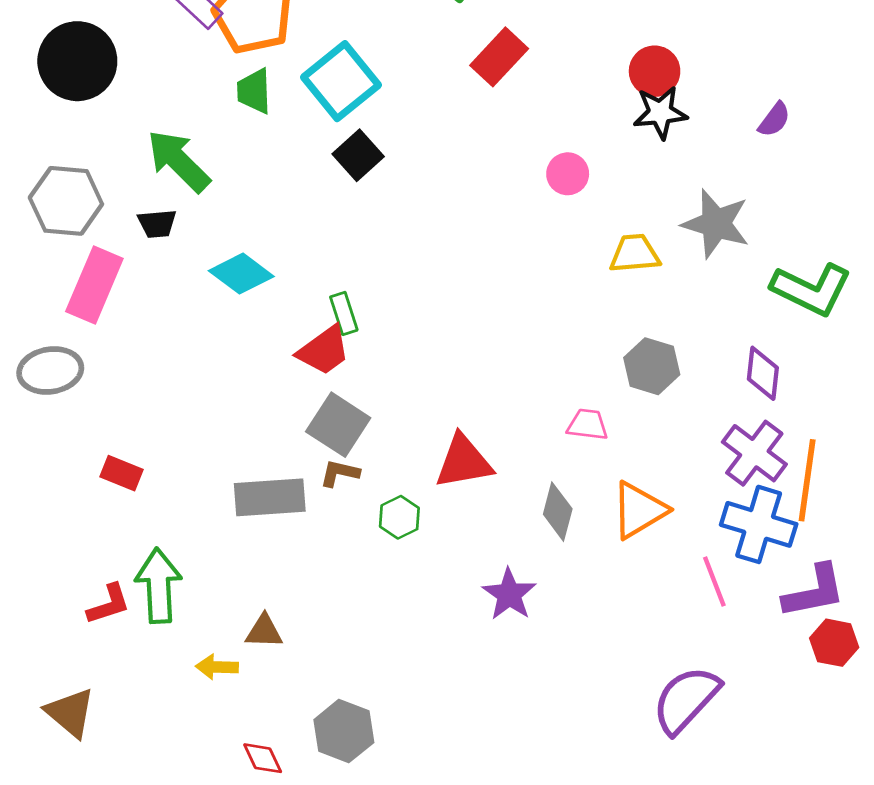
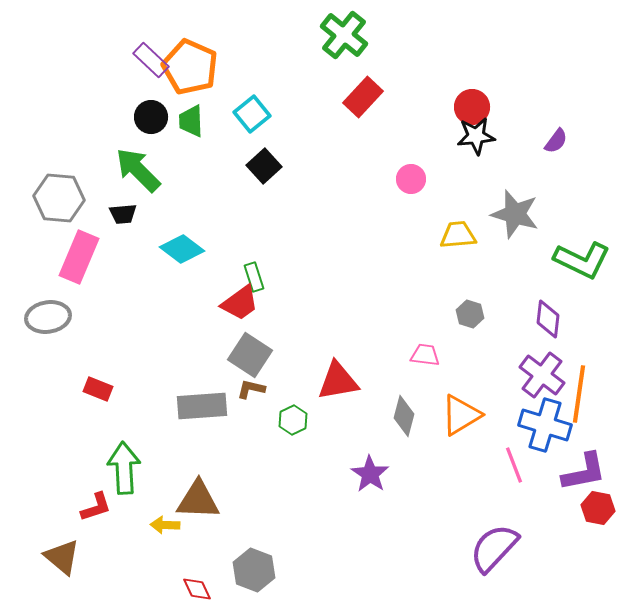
black circle: (77, 61) -> (151, 117), moved, size x0.6
cyan square: (341, 81) -> (252, 114), size x0.7
gray hexagon: (652, 366) -> (470, 314), size x0.7
red L-shape: (109, 604) -> (96, 507), moved
brown triangle: (264, 631) -> (198, 500), size x1.6

